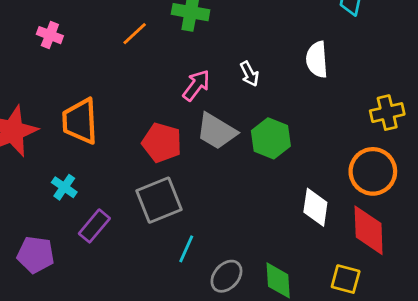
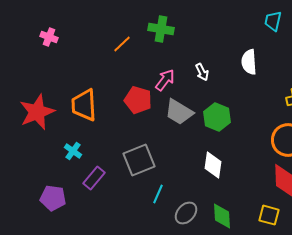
pink cross: (50, 35) -> (49, 37), moved
red pentagon: (162, 143) -> (138, 100), moved
white diamond: (315, 207) -> (213, 165), moved

